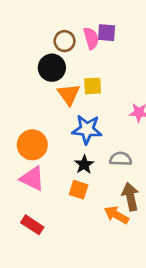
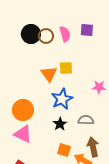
purple square: (107, 33) -> (87, 30), moved
black circle: (52, 68) -> (31, 34), moved
blue star: (87, 129) -> (62, 99), turned -30
orange square: (79, 190) -> (64, 150), moved

